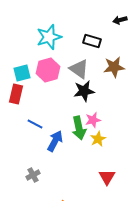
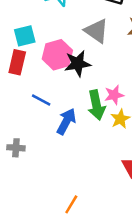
pink hexagon: (48, 70) -> (57, 55), moved
black star: (84, 91) -> (78, 64), moved
gray cross: (33, 175) -> (16, 148), moved, turned 32

